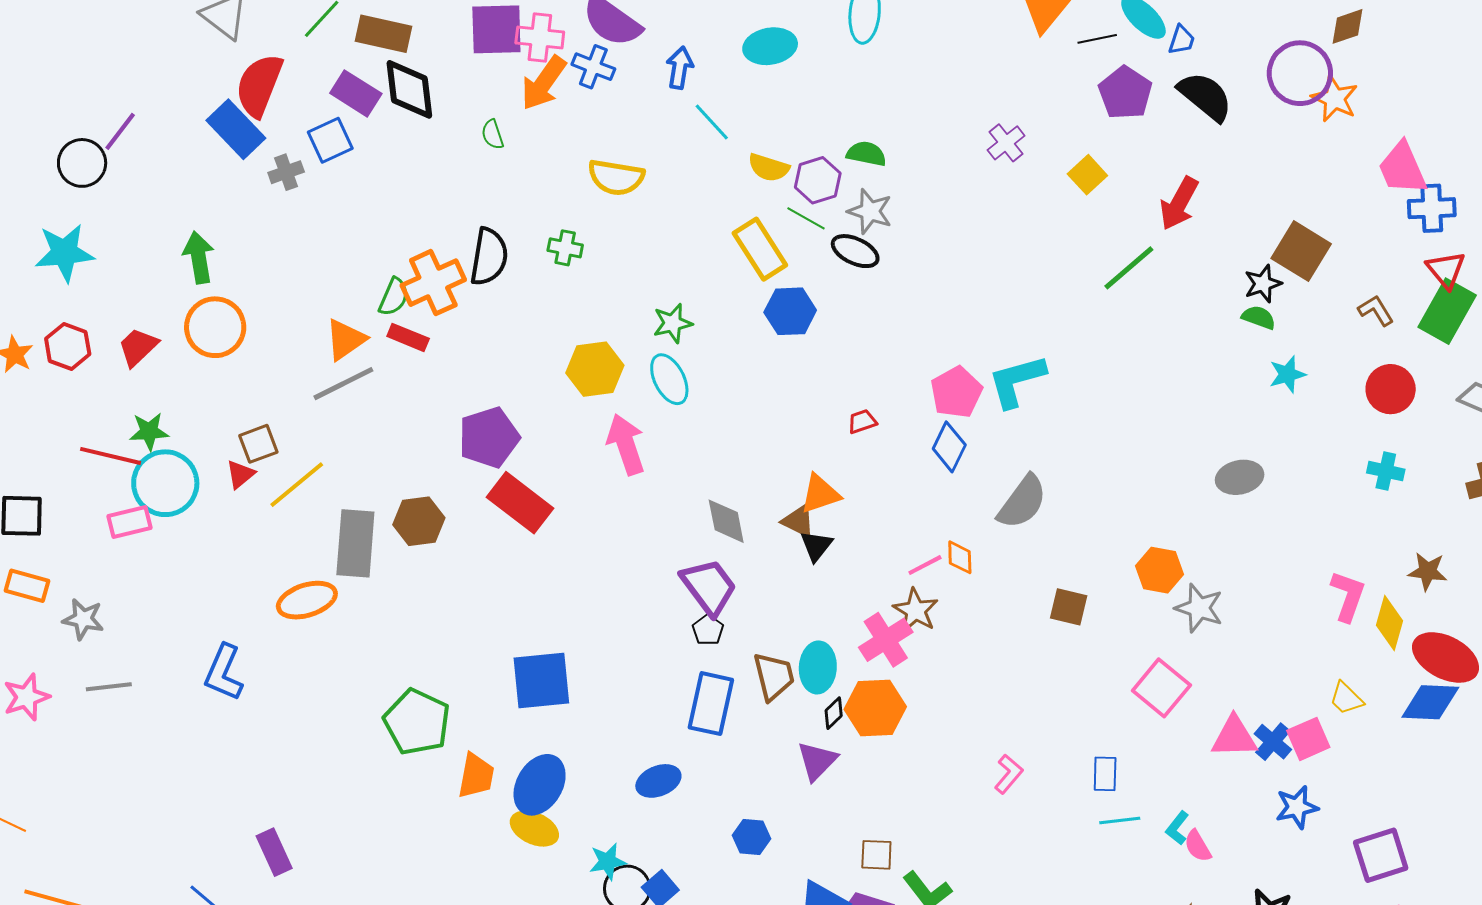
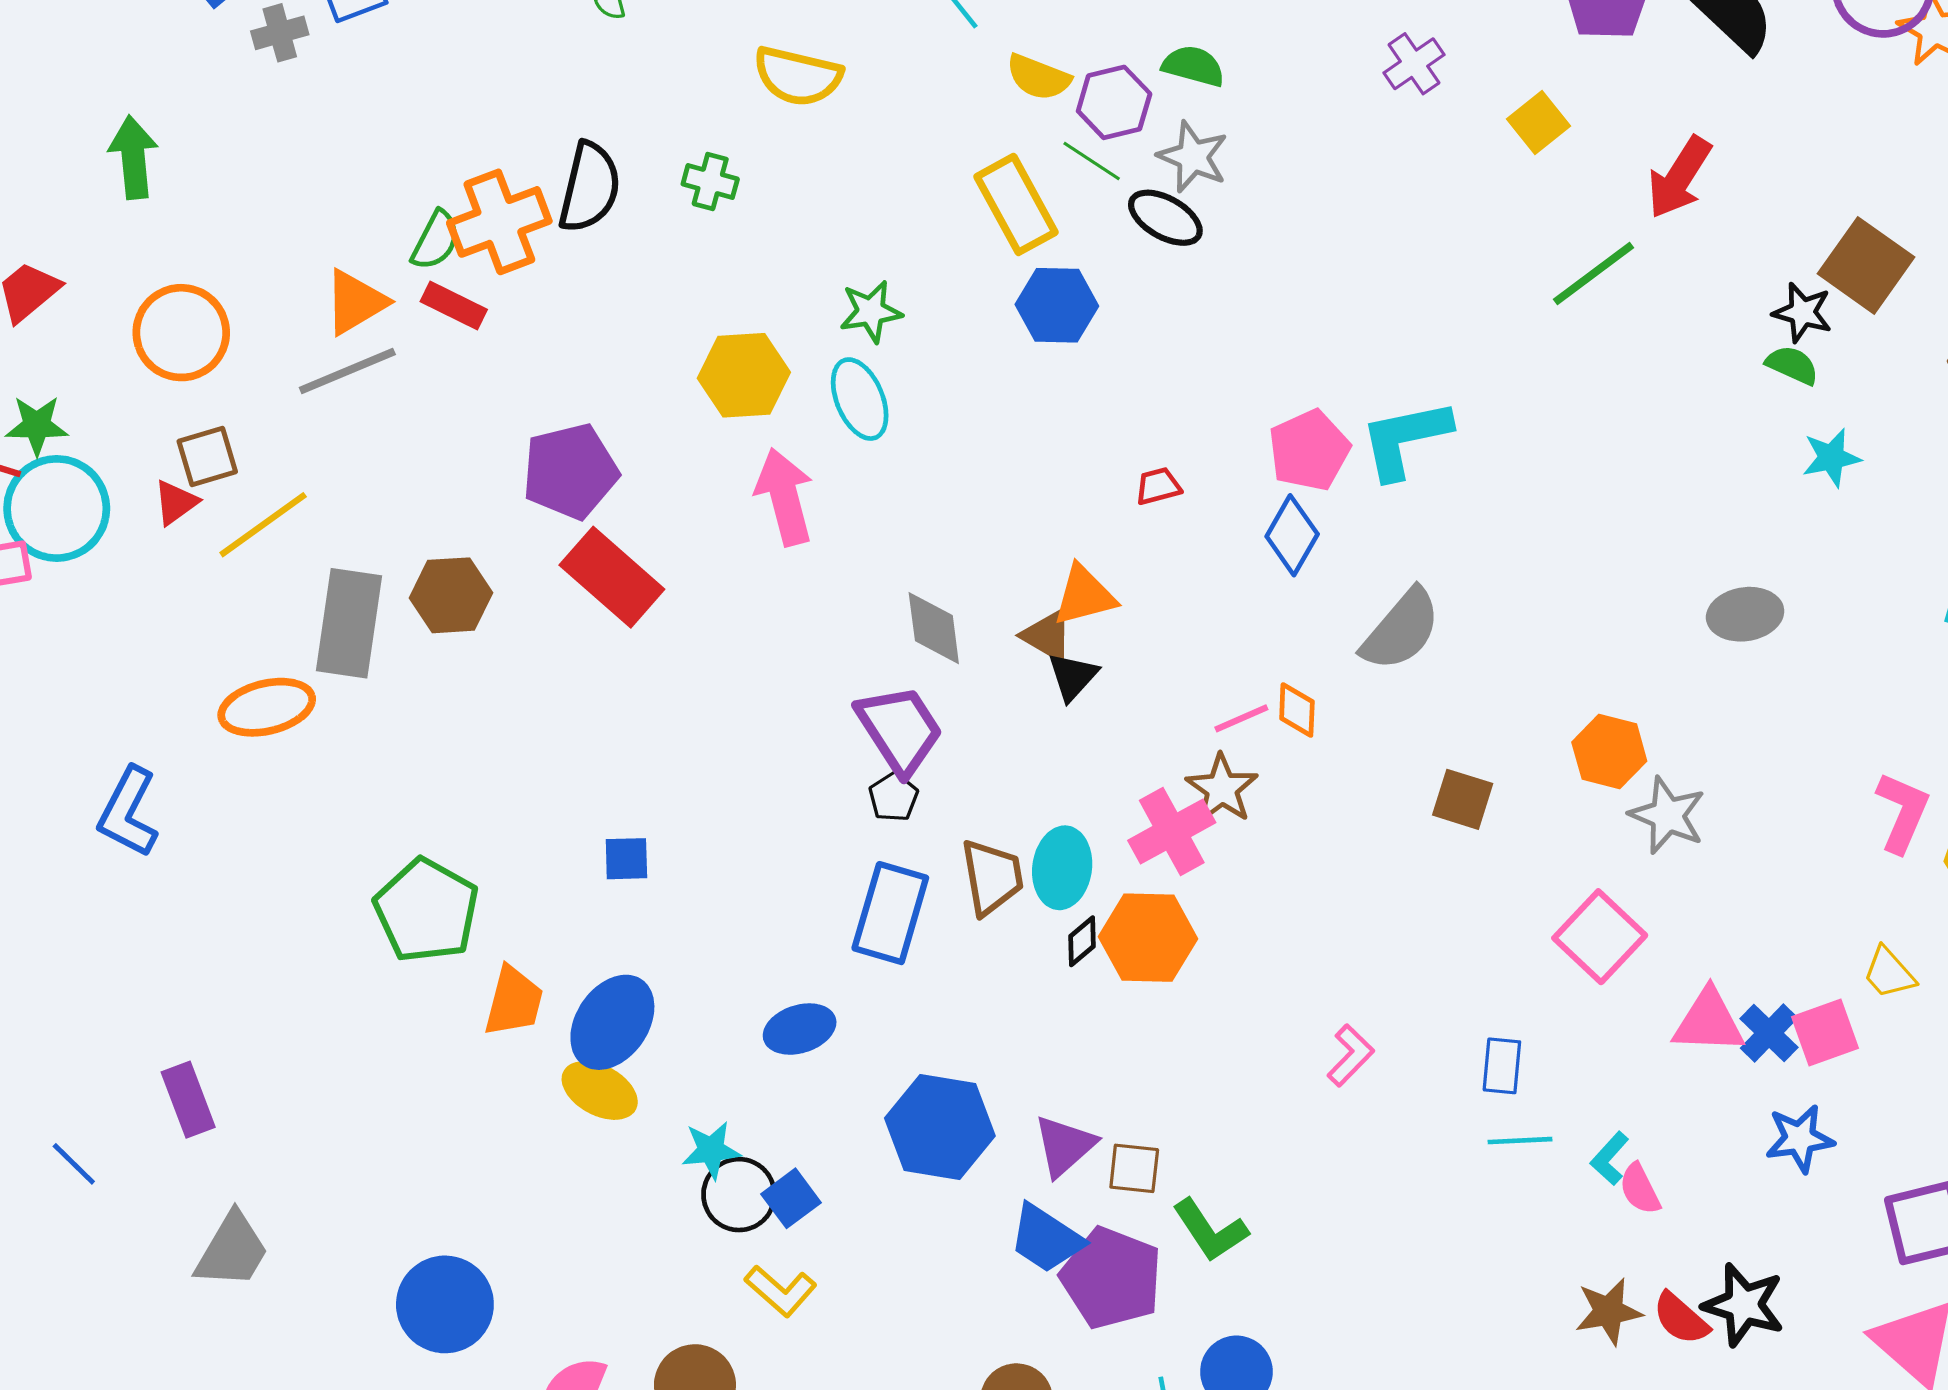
black star: (1263, 284) -> (1802, 312), turned 30
orange circle: (215, 327) -> (181, 333), moved
blue square: (541, 680) -> (626, 859), size x0.5
purple triangle: (817, 761) -> (1064, 1146), moved
blue hexagon: (752, 837) -> (940, 1127), size x1.8

